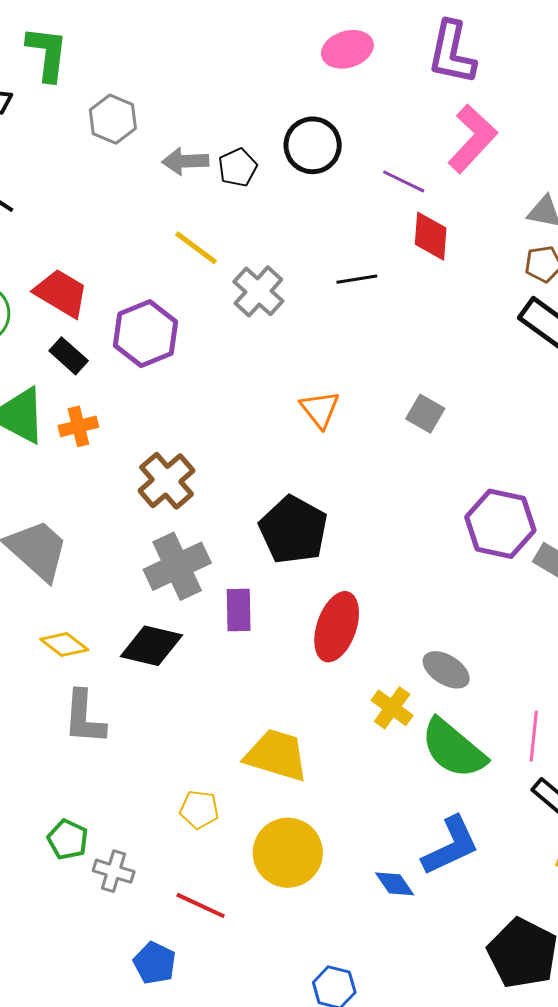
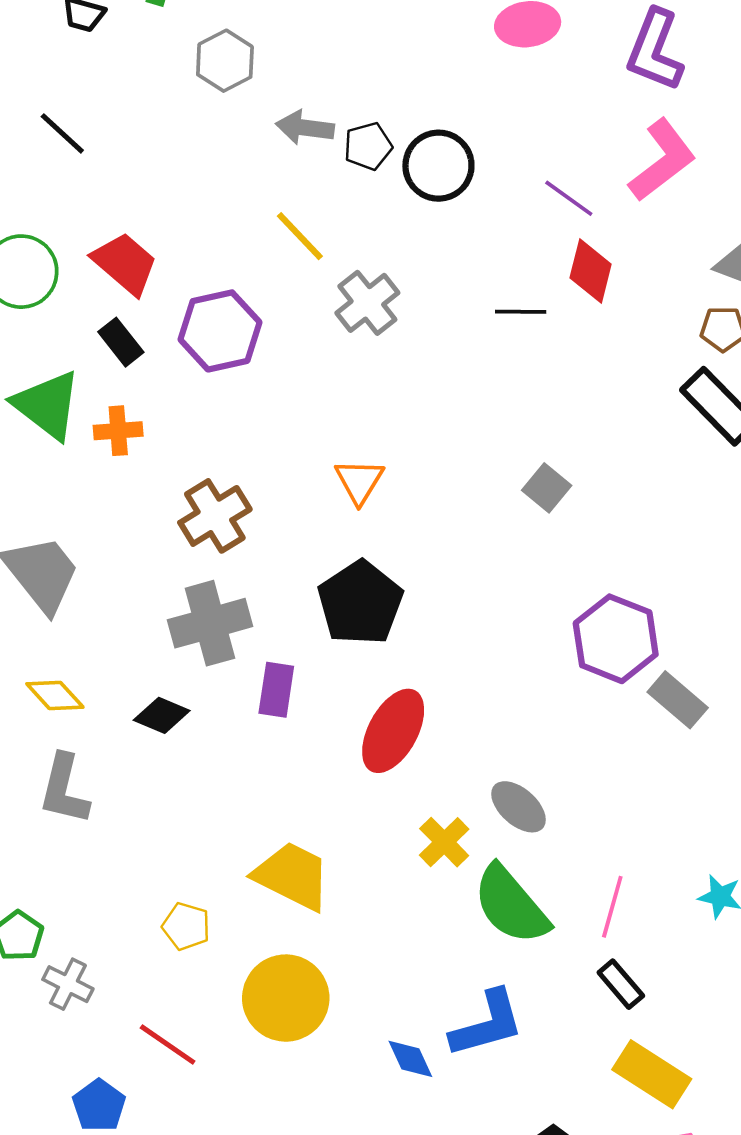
black circle: (313, 145) -> (438, 166), moved
black line: (357, 279) -> (521, 312), moved
orange triangle: (320, 409) -> (359, 481), moved
black diamond: (151, 646) -> (162, 715), size x0.7

